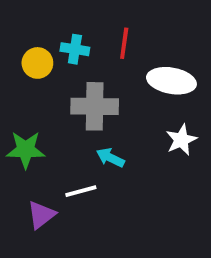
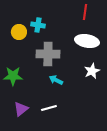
red line: (124, 43) -> (85, 12), moved
white line: (81, 191) -> (49, 108), moved

